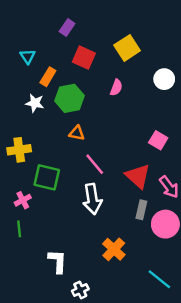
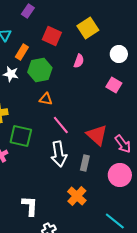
purple rectangle: (67, 28) -> (28, 11), moved
pink square: (158, 140) -> (114, 85), moved
gray rectangle: (141, 210) -> (85, 163), moved

